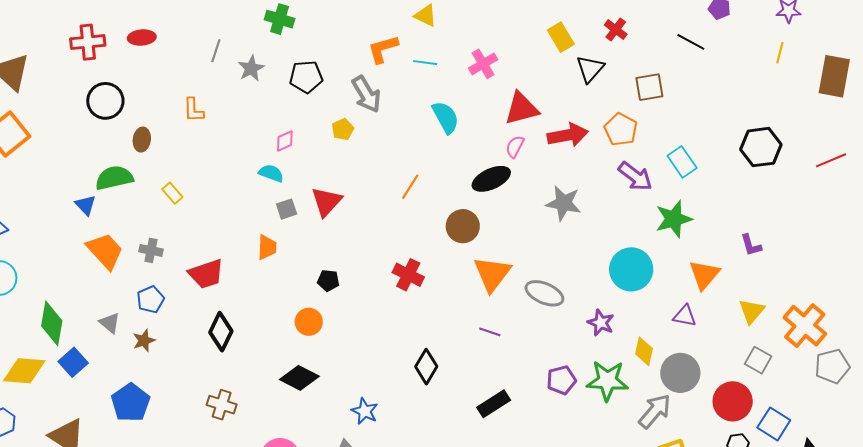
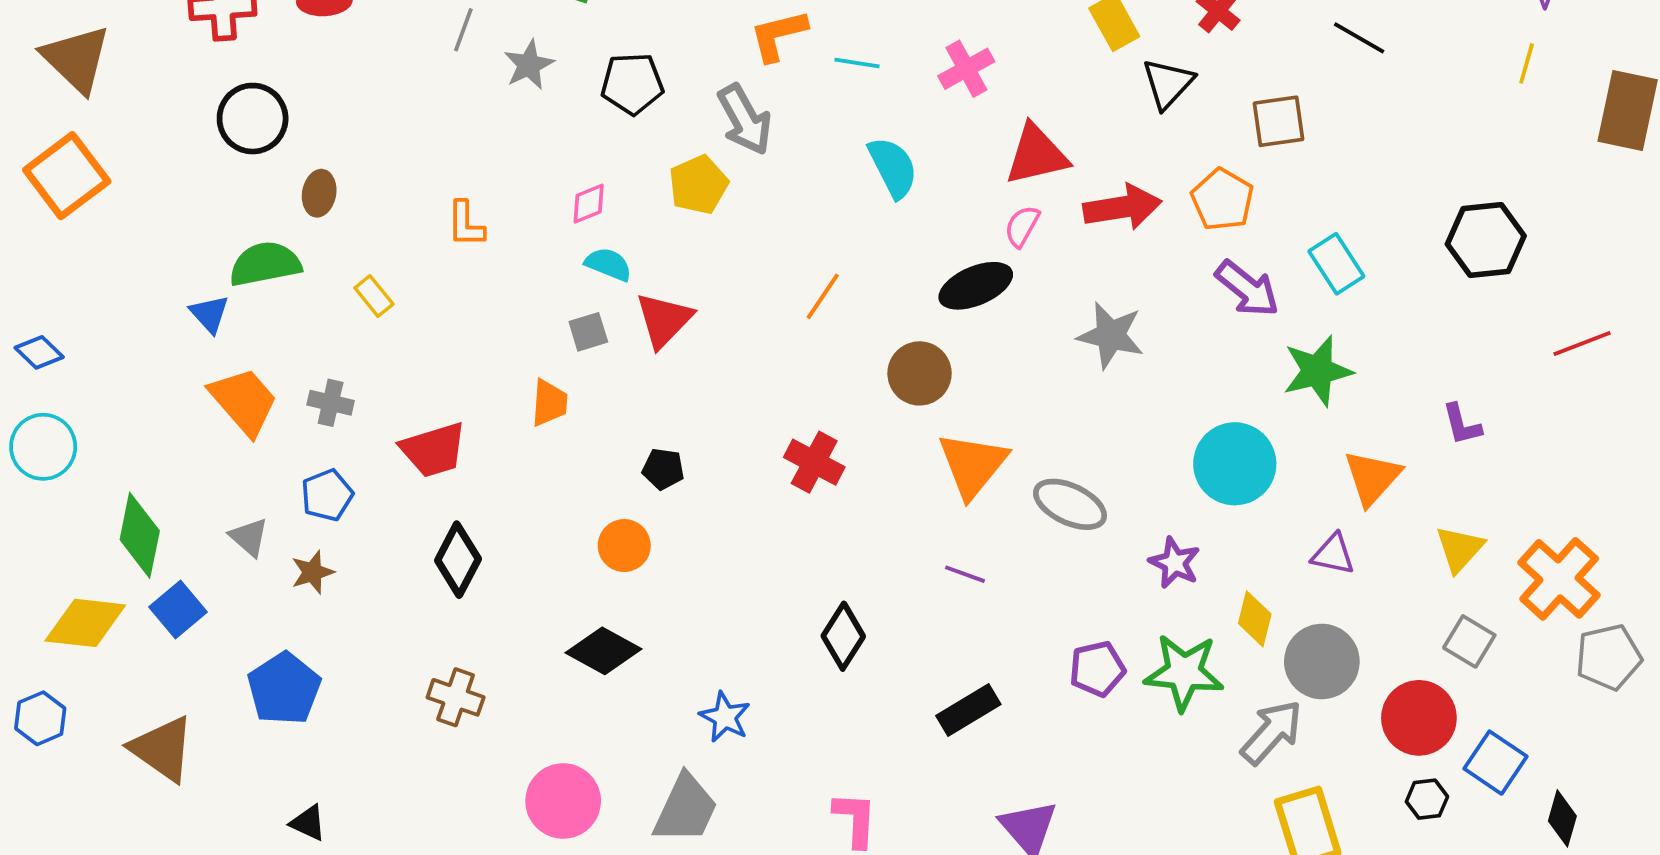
orange L-shape: (194, 110) -> (466, 224), moved
yellow pentagon: (343, 129) -> (698, 185), size x1.4
red line: (831, 160) -> (1582, 344), moved
cyan semicircle: (271, 173) -> (608, 264), moved

